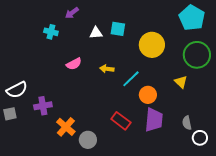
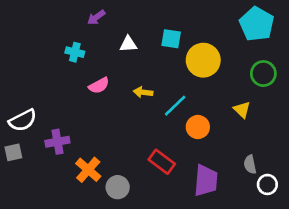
cyan square: (118, 29) -> (171, 39), moved
cyan cross: (51, 32) -> (75, 52), moved
green circle: (197, 55) -> (263, 74), size x0.7
purple trapezoid: (154, 120) -> (206, 180), moved

